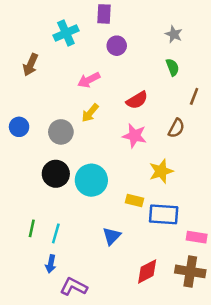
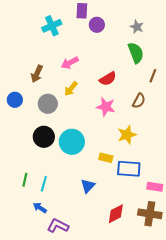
purple circle: (117, 46) -> (97, 25), moved
brown arrow: (30, 65) -> (37, 74), moved
green semicircle: (173, 67) -> (136, 53), size x1.5
blue arrow: (51, 264) -> (40, 208), turned 112

